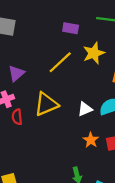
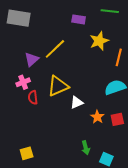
yellow line: (60, 62) -> (55, 49), moved
white triangle: (85, 109) -> (77, 102), moved

